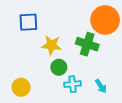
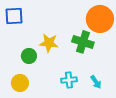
blue square: (28, 22) -> (14, 16), moved
green circle: (59, 67) -> (29, 56), moved

